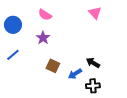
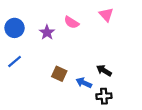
pink semicircle: (45, 15) -> (72, 22), moved
purple star: (43, 38) -> (47, 32), moved
blue arrow: (75, 74) -> (84, 83), turned 56

